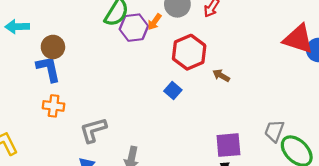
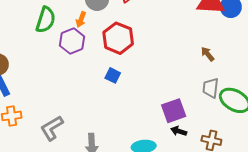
purple hexagon: (134, 28) -> (72, 41), moved
brown arrow: (221, 75) -> (208, 54), moved, turned 35

